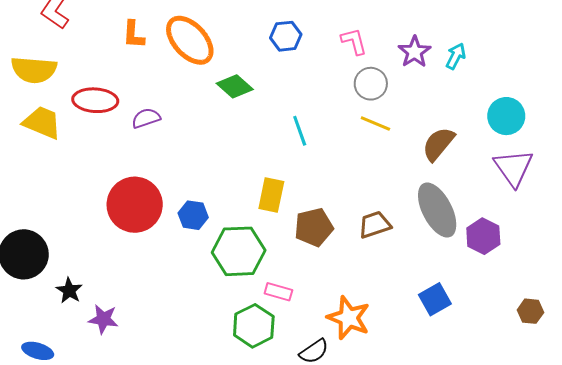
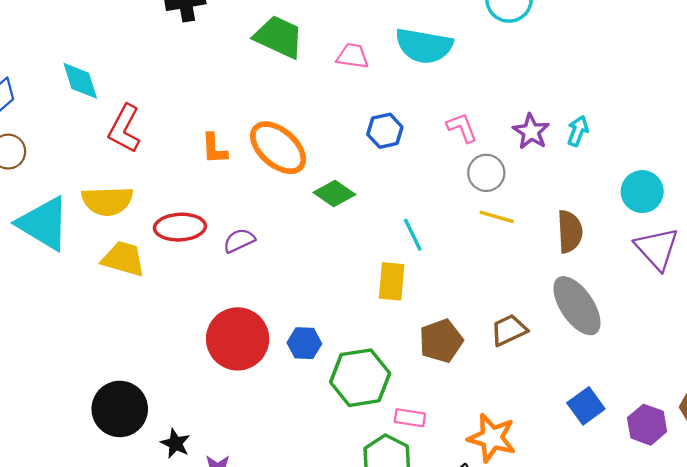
brown semicircle: (438, 144) -> (570, 232), turned 144
yellow rectangle: (271, 195) -> (392, 281), moved
purple hexagon: (483, 236) -> (647, 425), moved

